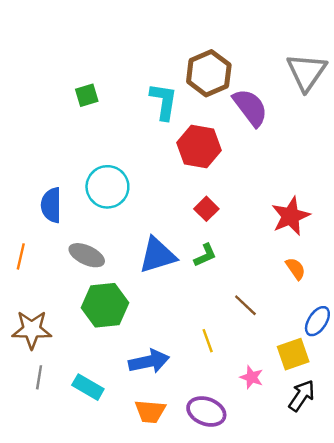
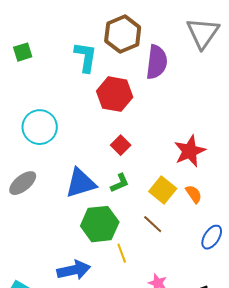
purple semicircle: (250, 107) -> (157, 62), turned 44
gray ellipse: (87, 255) -> (23, 183), turned -64
green hexagon: (105, 305) -> (100, 224), moved
yellow square: (293, 354) -> (163, 190), moved, turned -32

